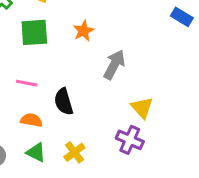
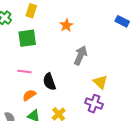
orange star: (83, 31) -> (66, 25), moved
orange semicircle: (31, 120) -> (29, 95), turned -40

